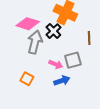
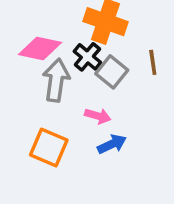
gray square: (73, 60) -> (112, 72), moved, turned -30
orange square: (27, 79) -> (49, 147), size x1.5

